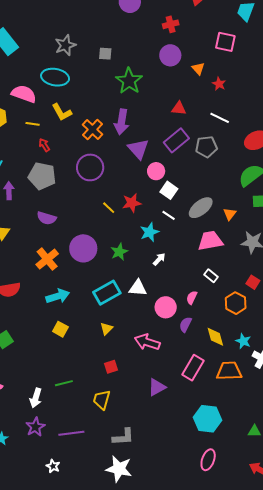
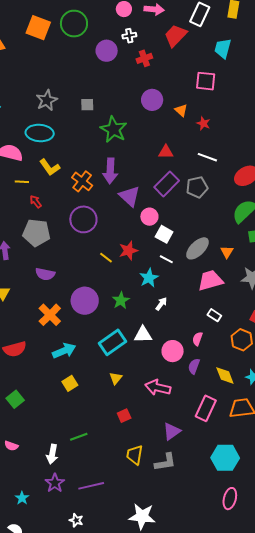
red cross: (171, 24) -> (144, 58), moved
yellow square: (60, 329) -> (70, 383), turned 35
yellow trapezoid: (102, 400) -> (135, 455), moved
gray L-shape: (123, 437) -> (165, 462), moved

